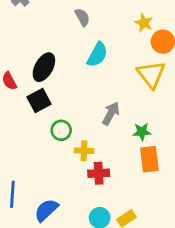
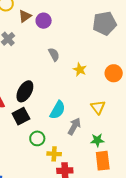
yellow star: (144, 23) -> (80, 70), moved
cyan semicircle: (97, 55) -> (58, 110), moved
yellow triangle: (151, 74) -> (98, 107), moved, size x0.7

